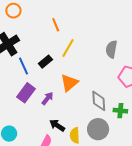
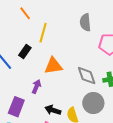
orange triangle: (69, 83) -> (53, 66), turned 48
purple rectangle: (26, 93) -> (16, 107), moved

